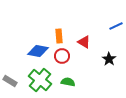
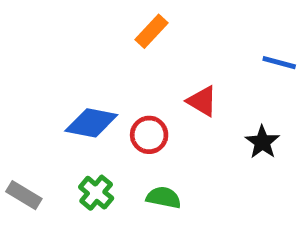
blue line: (116, 26) -> (279, 63), turned 40
orange rectangle: (59, 36) -> (152, 31), moved, turned 48
green cross: (40, 80) -> (96, 193), size x0.6

